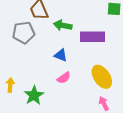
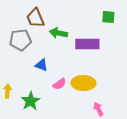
blue triangle: (61, 55) -> (41, 65), moved
yellow ellipse: (102, 77) -> (83, 83), moved, turned -55

